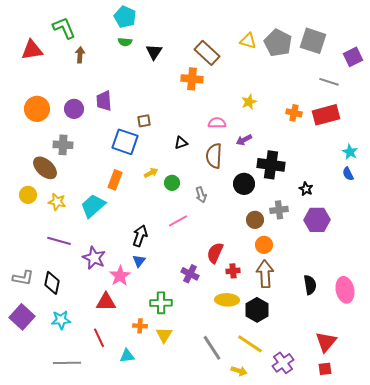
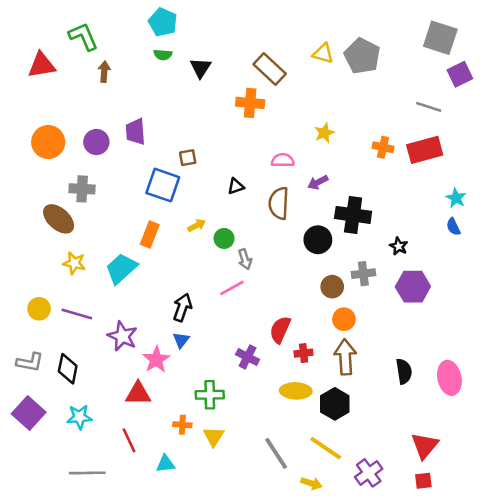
gray square: (313, 41) -> (440, 38), moved
yellow circle: (28, 195) -> (39, 309), moved
gray arrow: (201, 195) -> (245, 259), moved

